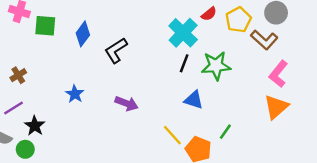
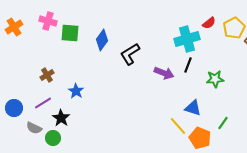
cyan cross: (183, 33) -> (187, 39), turned 30
green star: (216, 66) -> (215, 79), moved, size x0.7
blue star: (75, 94) -> (76, 91), moved
blue triangle: (194, 100) -> (193, 108), moved
purple arrow: (127, 103) -> (164, 73), moved

